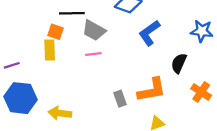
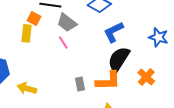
pink line: (93, 54) -> (63, 42), turned 56
black semicircle: (179, 63) -> (119, 59), moved, size x1.5
orange cross: (201, 92) -> (146, 77), moved

